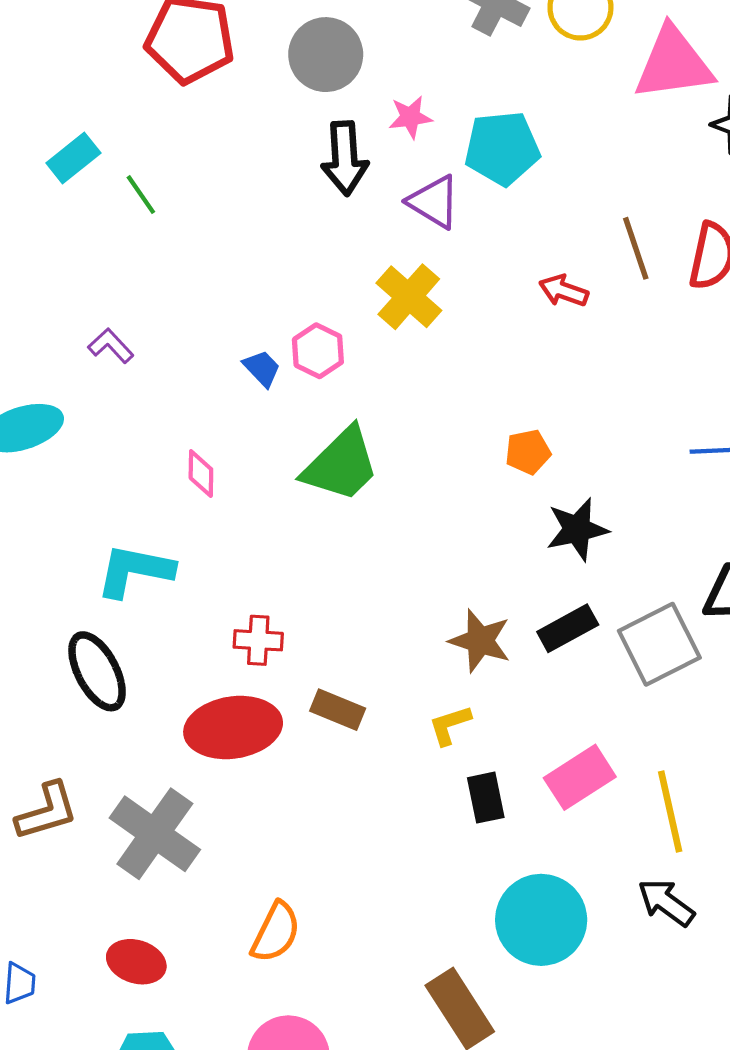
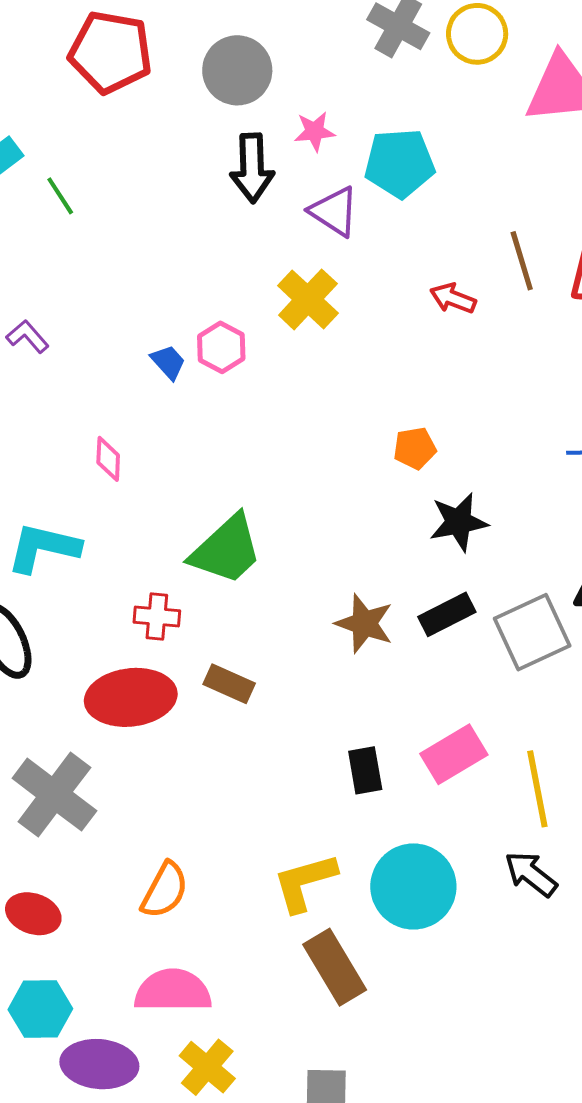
green trapezoid: (341, 465) -> (226, 550), moved
yellow L-shape: (450, 725) -> (305, 882), moved, size x1.6

